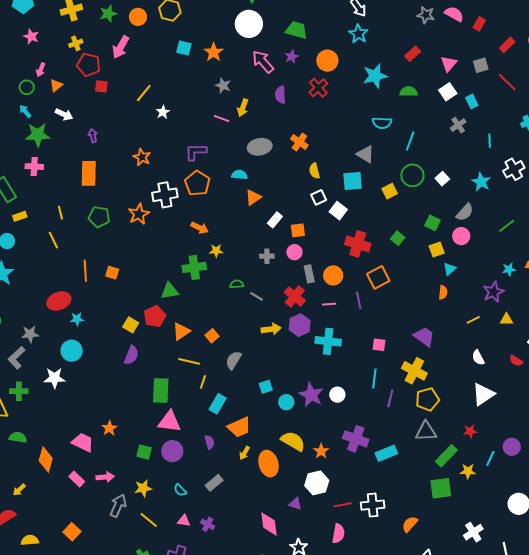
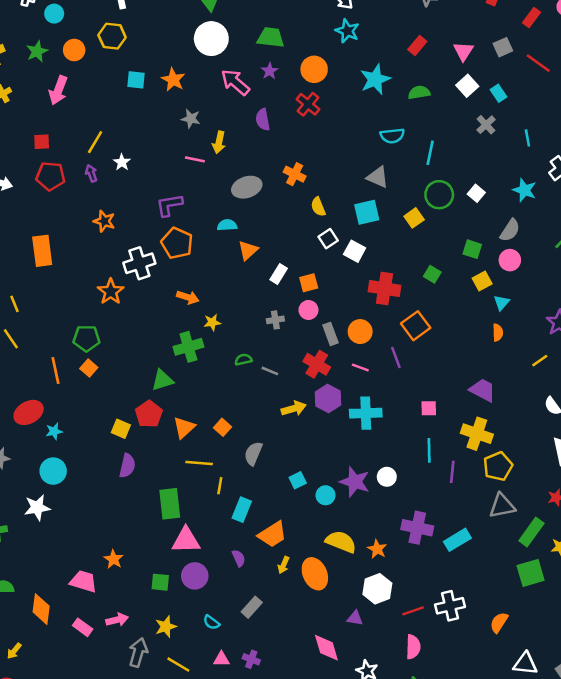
red pentagon: (89, 65) -> (50, 176), moved
purple arrow: (93, 136) -> (91, 173), moved
green pentagon: (99, 217) -> (86, 338), moved
orange square: (112, 273) -> (89, 368), turned 32
pink line: (329, 304) -> (360, 367), turned 32

